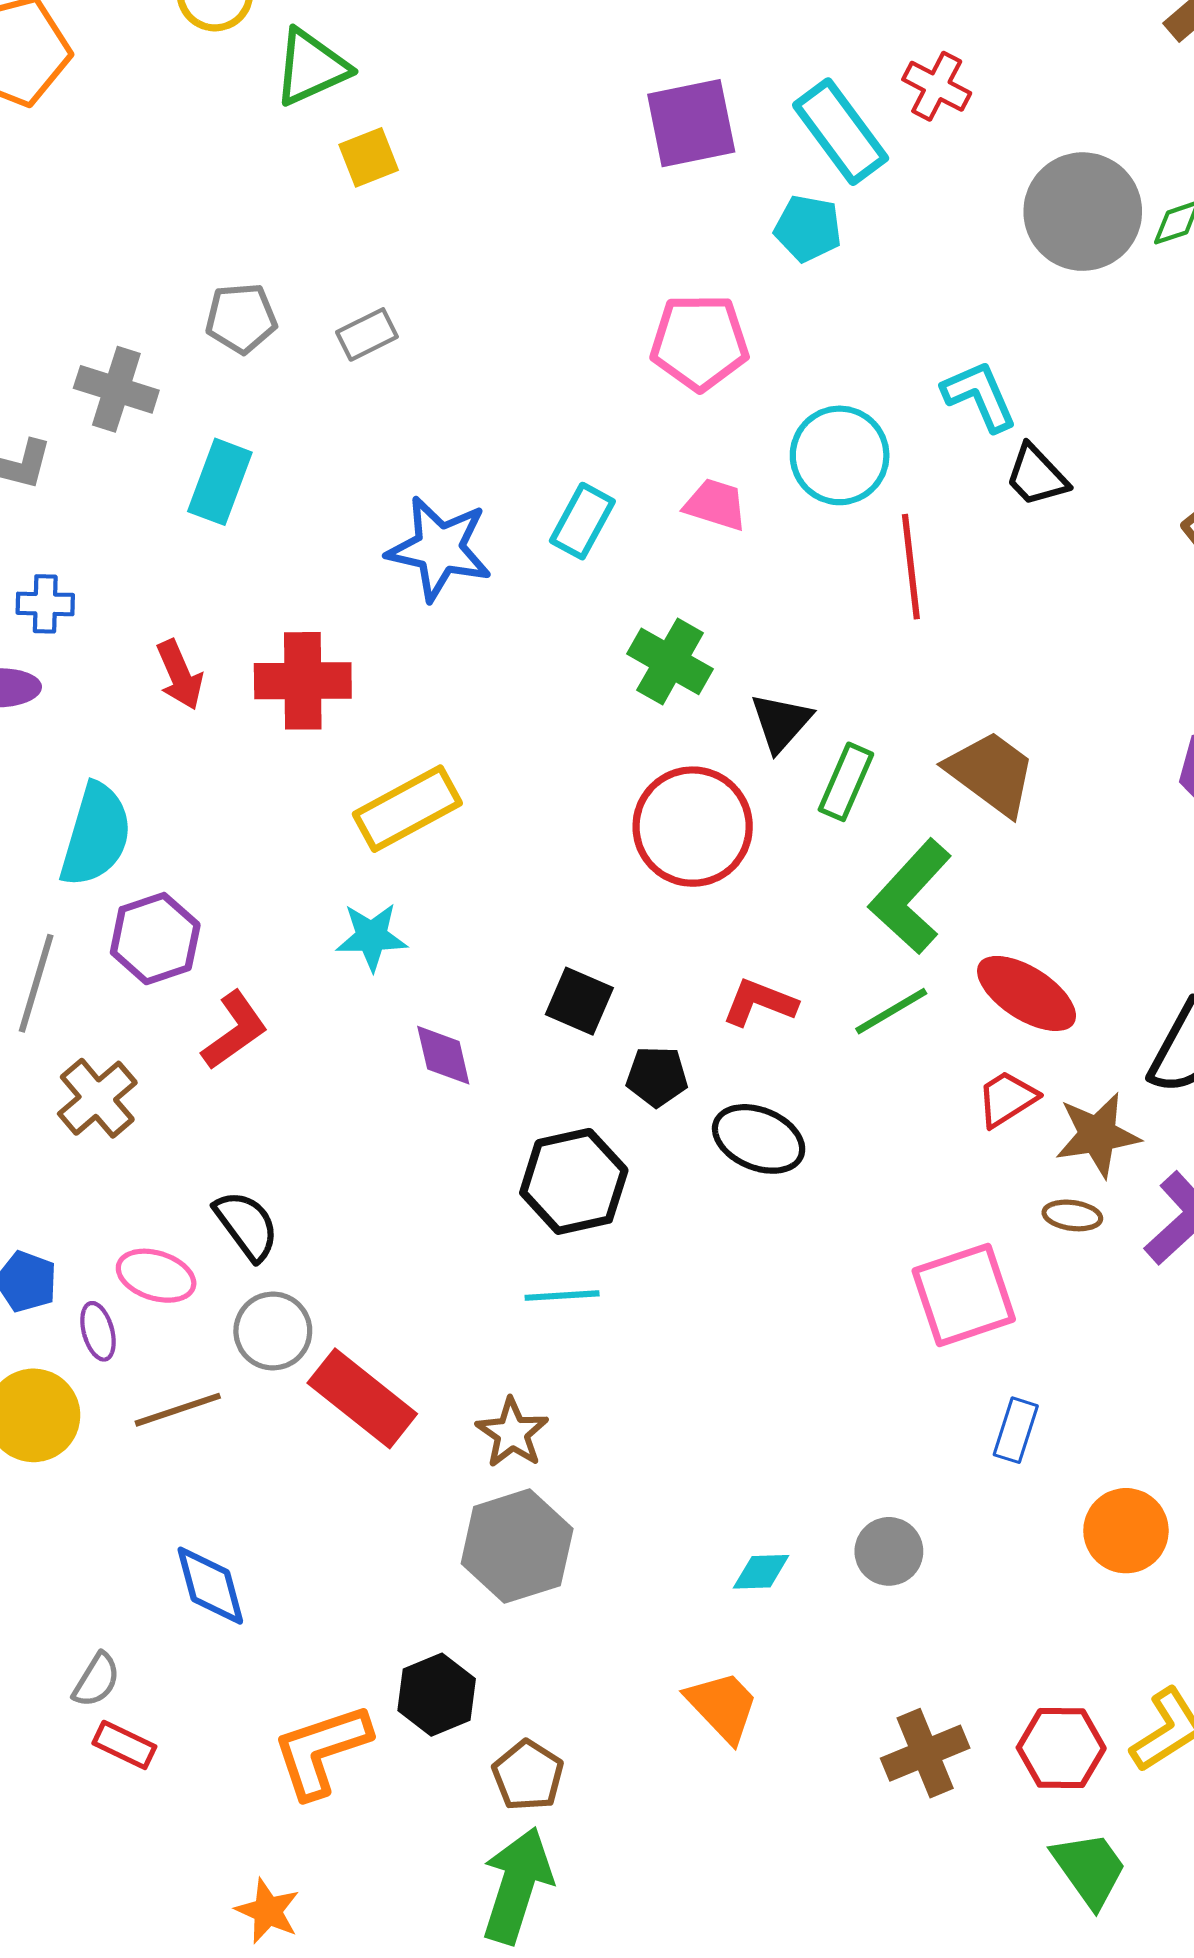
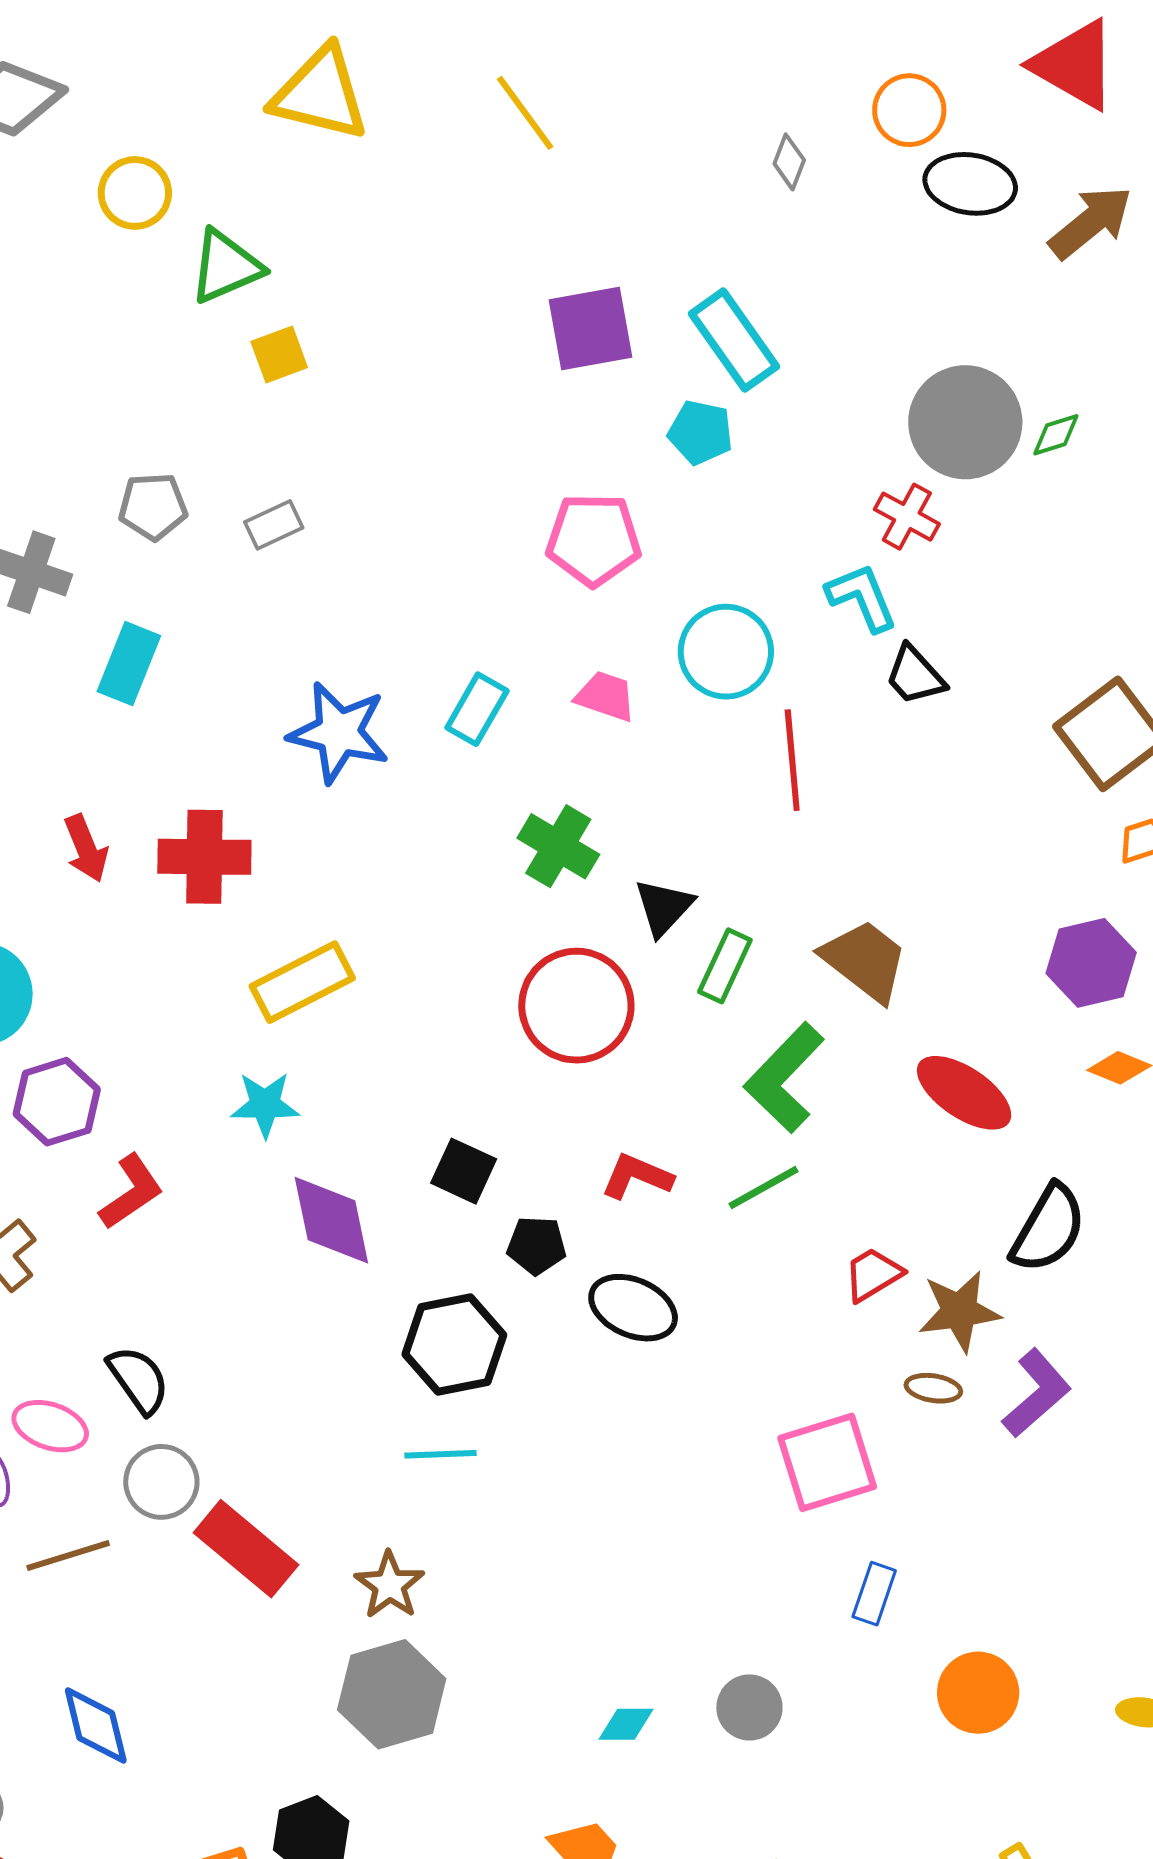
red cross: (937, 86) -> (907, 517), moved
red ellipse: (1027, 993) -> (964, 1093), moved
purple diamond: (443, 1055) -> (331, 1220), size x1.5

